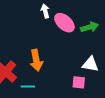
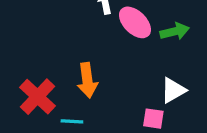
white triangle: (90, 64) -> (173, 90), turned -42

